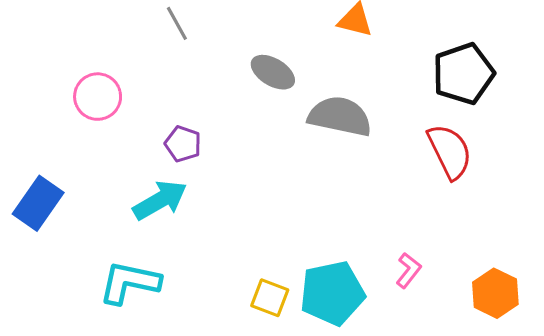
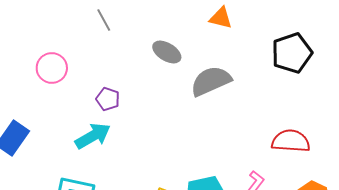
gray semicircle: (340, 116) -> (211, 81), turned -36
red semicircle: (450, 151) -> (291, 141), moved, turned -60

